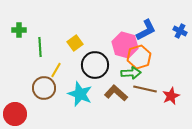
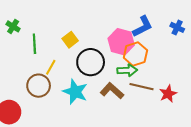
green cross: (19, 30) -> (13, 26), turned 32

